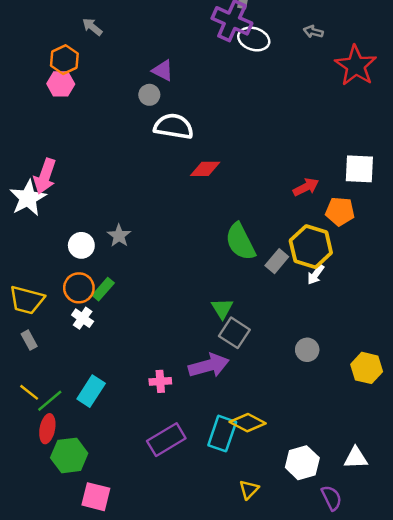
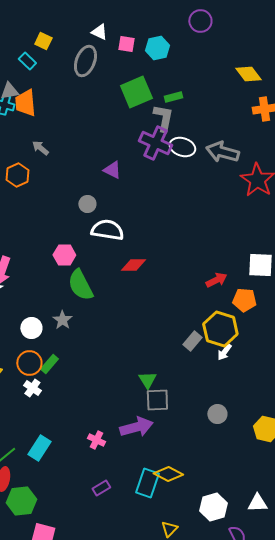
gray arrow: (313, 32) -> (222, 152), size x2.0
white ellipse: (254, 39) -> (182, 147), moved
purple triangle: (163, 71) -> (112, 170), moved
pink hexagon: (61, 84) -> (64, 255), moved
green semicircle: (240, 242) -> (80, 285), moved
gray square: (234, 333) -> (157, 400), turned -35
pink cross: (160, 381) -> (96, 440), turned 30
purple rectangle: (166, 440) -> (101, 488), size x0.6

